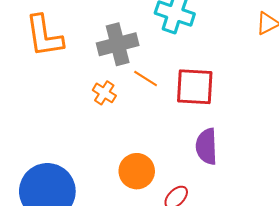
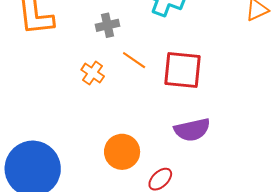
gray cross: (118, 44) -> (108, 25), size x0.6
purple semicircle: (207, 146) -> (192, 130), turned -102

